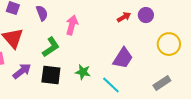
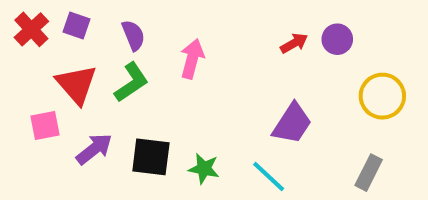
green L-shape: (51, 47) -> (131, 82), moved
green star: (83, 72) -> (204, 169), moved
gray rectangle: (162, 83) -> (369, 173), turned -30

